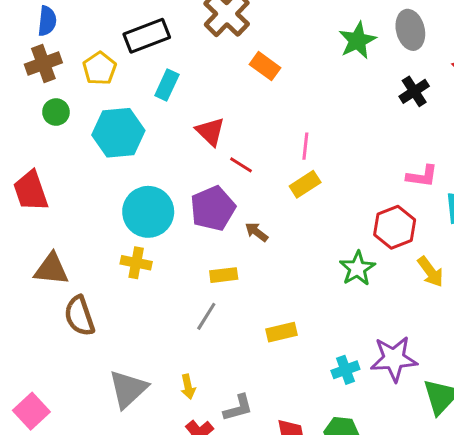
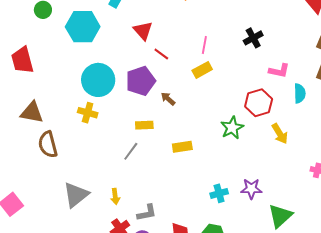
black cross: (414, 91) -> (253, 38), moved
yellow rectangle: (281, 332) -> (182, 147), moved
purple star: (394, 359) -> (251, 189), size x0.7

